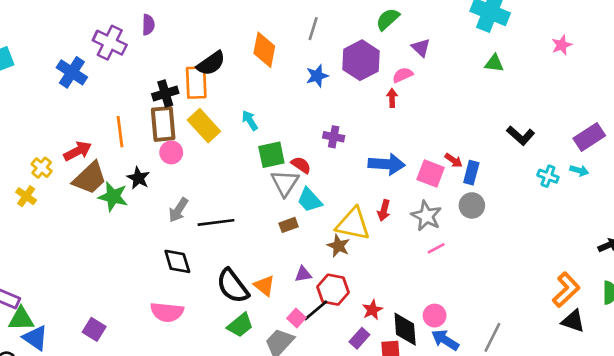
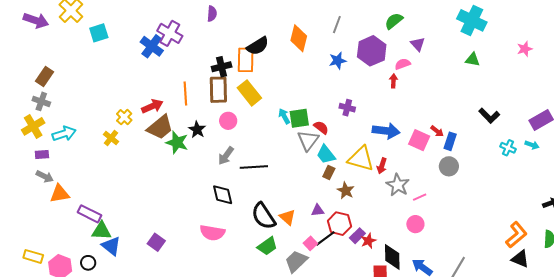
purple cross: (110, 43) -> (170, 33), moved
cyan arrow: (250, 120) -> (284, 116), moved
pink circle: (171, 152) -> (228, 121), moved
gray star: (426, 216) -> (398, 185), moved
yellow triangle: (353, 224) -> (361, 159), moved
brown rectangle: (289, 225) -> (329, 172), moved, turned -48
pink circle: (435, 316) -> (415, 224), moved
purple rectangle: (359, 338) -> (357, 236), moved

